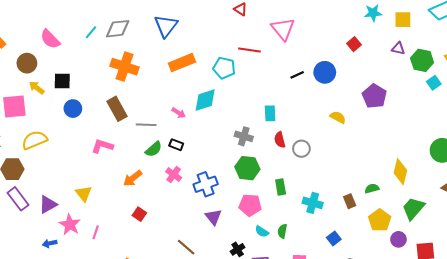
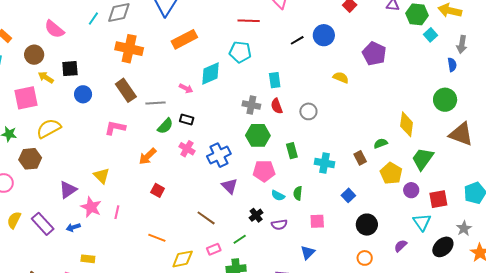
cyan pentagon: (224, 68) -> (240, 52), moved
red semicircle: (280, 140) -> (277, 106), moved
purple rectangle: (18, 199) -> (43, 224), moved

